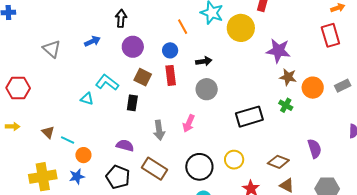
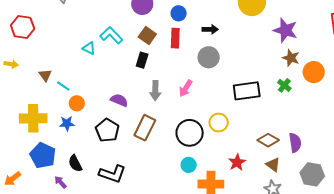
black rectangle: (132, 103) -> (142, 60), moved
purple semicircle: (315, 149) -> (295, 143), moved
yellow circle: (234, 160) -> (219, 122), moved
brown rectangle: (154, 169) -> (145, 128), turned 75

